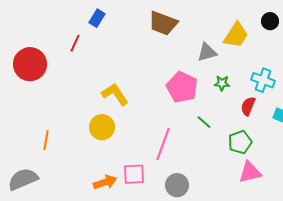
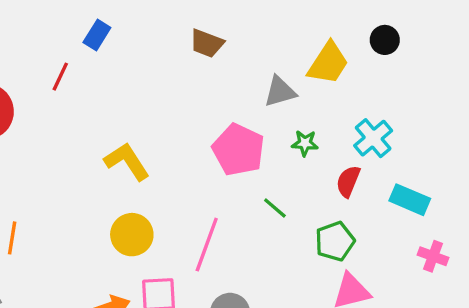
brown trapezoid: (163, 23) -> (207, 43), size x0.7
cyan cross: (263, 80) -> (373, 138), turned 30
yellow circle: (102, 127) -> (132, 235), moved

